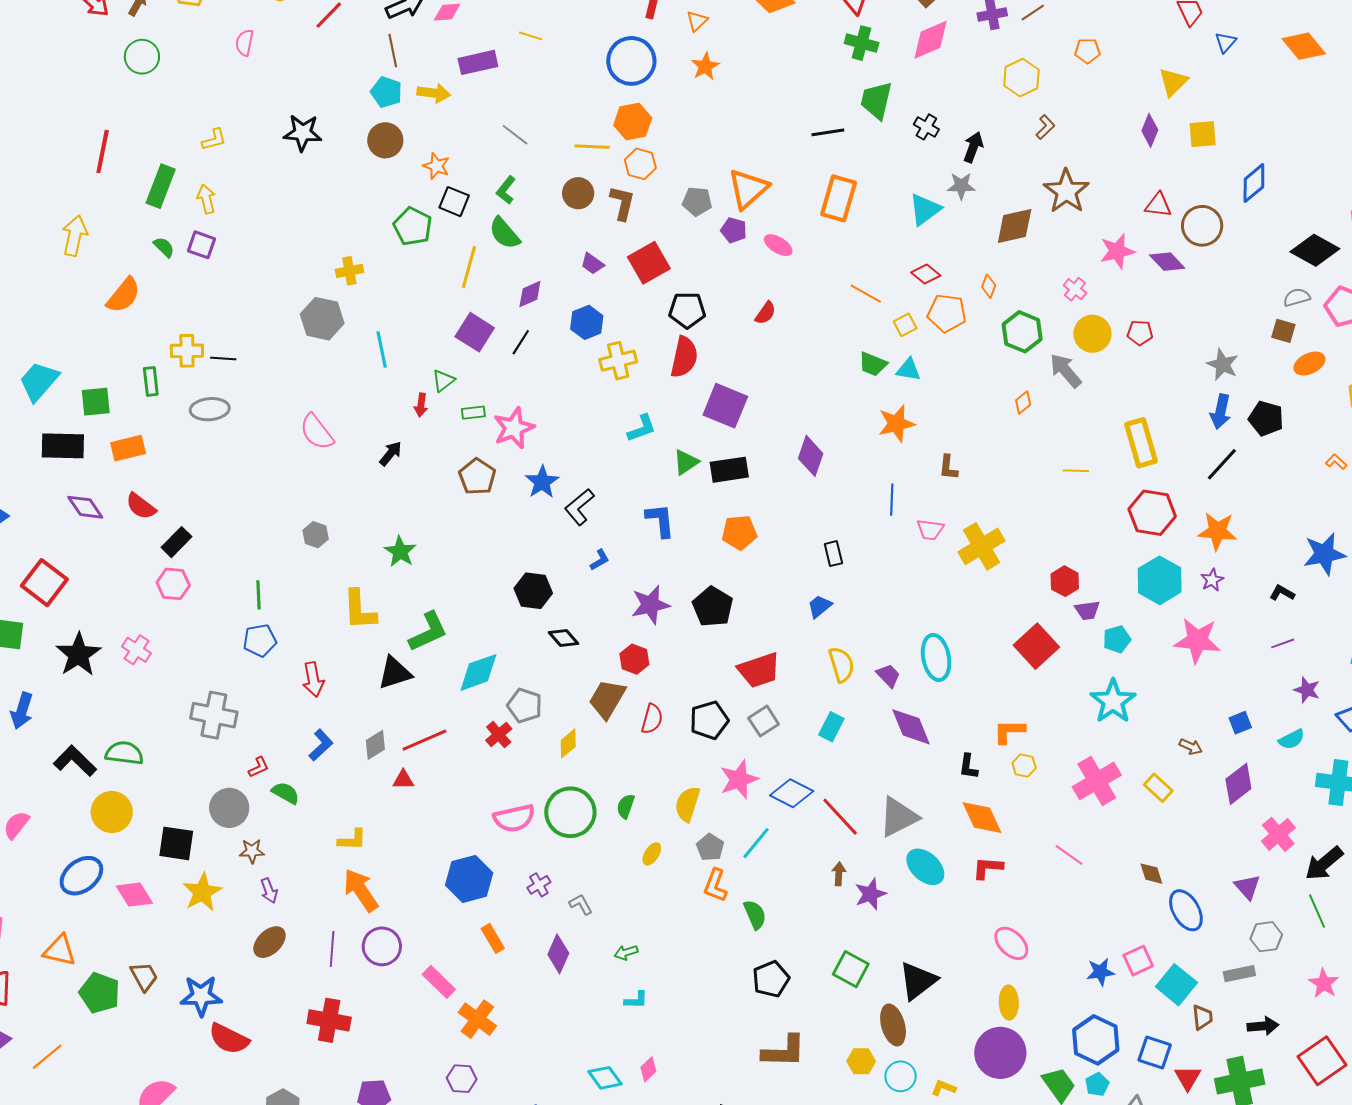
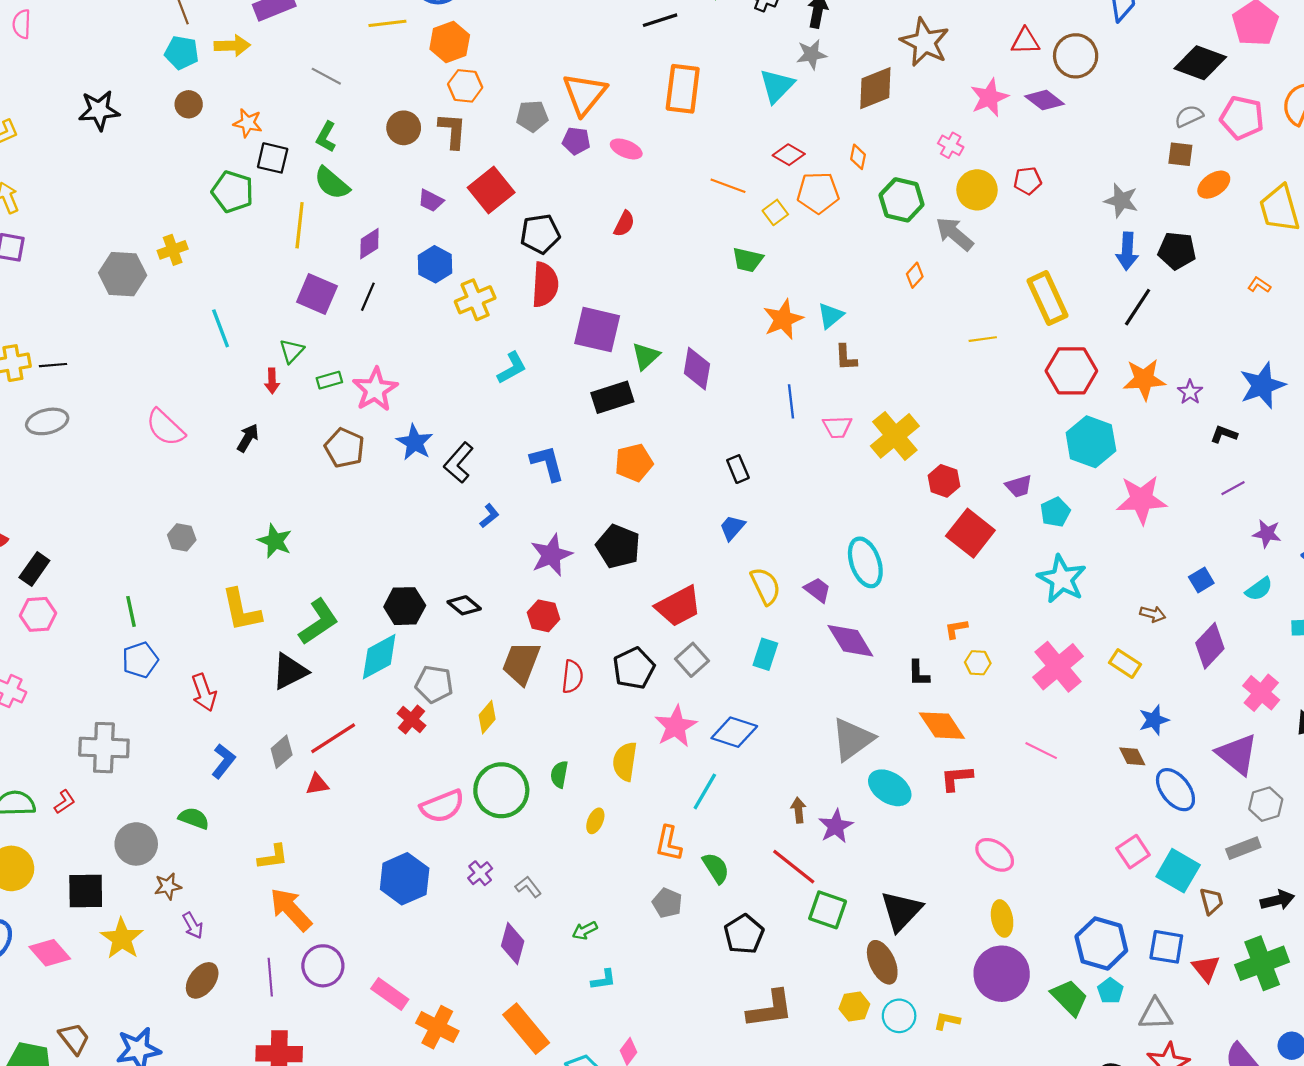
brown circle: (385, 140) -> (189, 104), size x0.7
yellow line: (592, 147) -> (387, 23), moved
gray hexagon: (322, 319) -> (123, 274), moved
cyan triangle: (908, 370) -> (831, 316), moved, turned -40
green triangle: (686, 462) -> (646, 356), moved
purple star: (1212, 580) -> (1190, 392), moved
red hexagon: (1065, 581) -> (944, 481), moved
black hexagon: (533, 591) -> (405, 606), moved
orange L-shape: (1009, 731) -> (956, 629), size x0.7
red L-shape: (259, 767) -> (65, 802), moved
red line: (840, 817) -> (794, 867), moved
gray pentagon: (710, 847) -> (667, 903), moved
purple triangle: (1247, 887) -> (1237, 754), size x1.5
orange rectangle: (493, 938) -> (526, 1029), moved, size x1.6
blue star: (1100, 972) -> (1154, 720), moved

